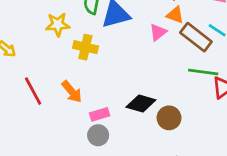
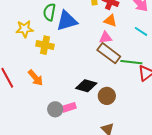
pink triangle: (158, 32) -> (106, 37), moved, turned 32
brown rectangle: (196, 37) -> (109, 53), moved
pink rectangle: (100, 114) -> (69, 107), moved

